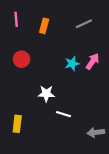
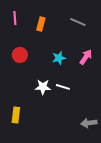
gray line: (84, 24) -> (78, 22), turned 49
cyan star: (72, 64) -> (59, 58), moved
white line: (64, 114) -> (63, 87), moved

